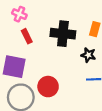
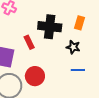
red rectangle: (27, 36) -> (29, 42), moved

